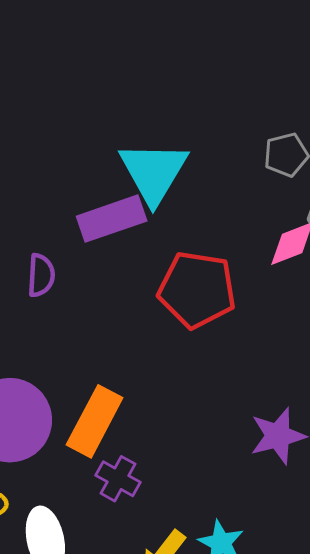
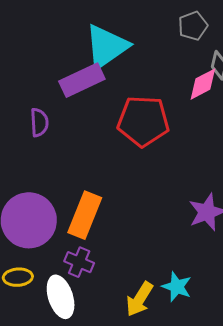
cyan triangle: (154, 172) -> (106, 47), turned 30
purple cross: (118, 479) -> (79, 262), moved

